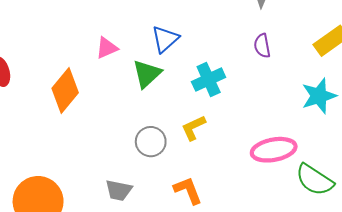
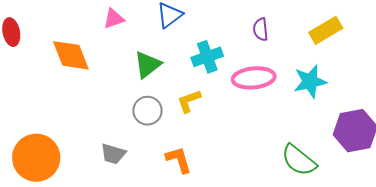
green triangle: (147, 74) -> (148, 65), moved
orange diamond: (65, 91) -> (71, 55), turned -66
pink ellipse: (274, 150) -> (254, 78), moved

